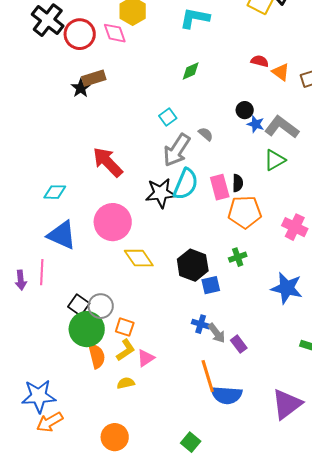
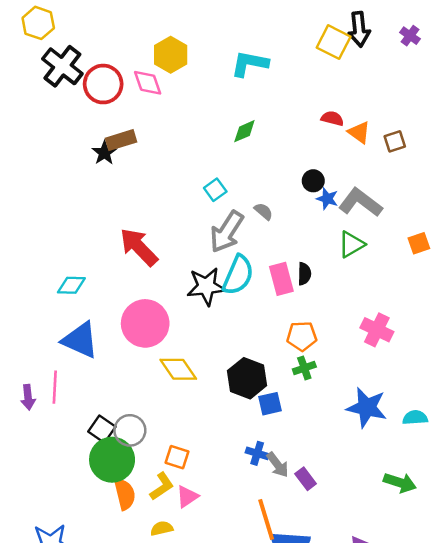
orange pentagon: (245, 212) -> (302, 336), moved, size x0.7
orange square: (125, 327) -> (177, 457), moved

